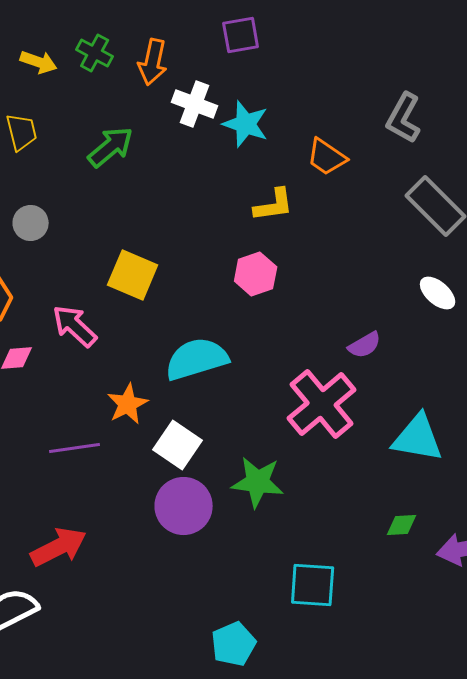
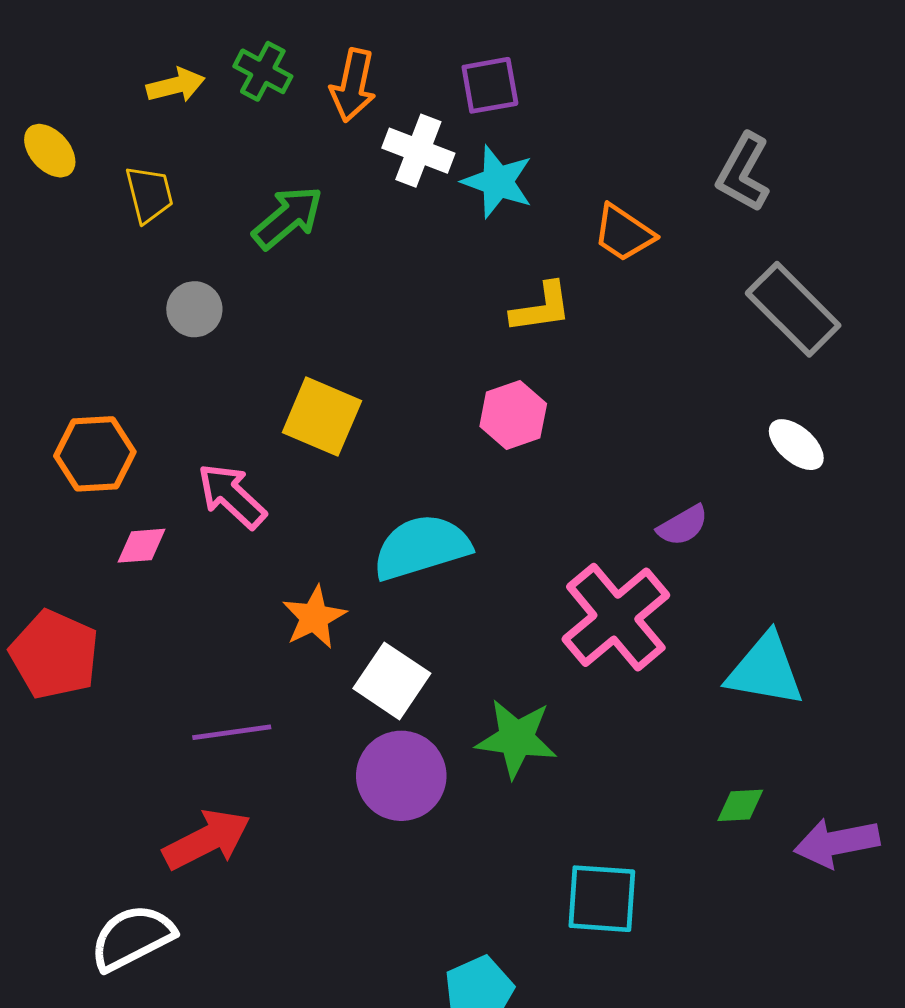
purple square: (241, 35) -> (490, 85), moved
yellow arrow: (39, 62) -> (176, 85), turned -33
gray circle: (31, 223) -> (194, 309), moved
purple line: (75, 448) -> (232, 732), moved

